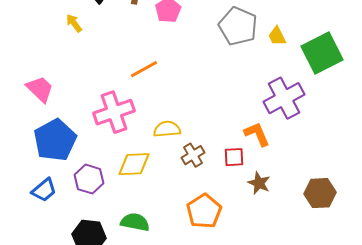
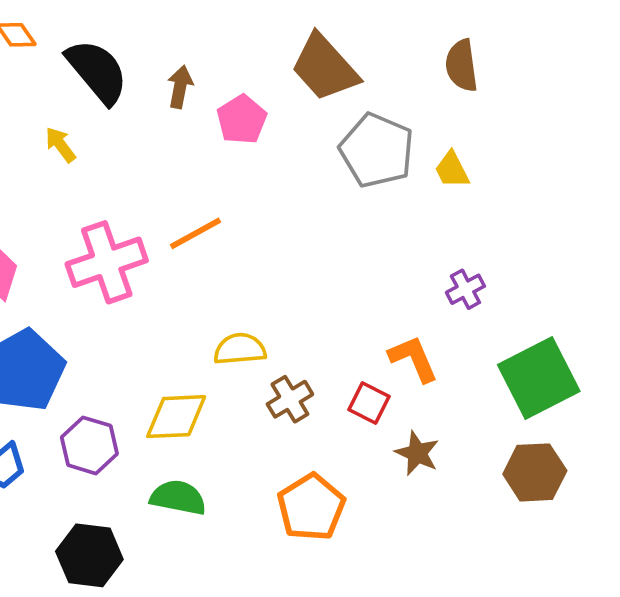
green square: (322, 53) -> (539, 378), moved
purple cross: (284, 98) -> (465, 289), size x0.5
pink cross: (114, 112) -> (107, 262), moved
red square: (234, 157) -> (369, 403), turned 30
green semicircle: (135, 222) -> (178, 498), moved

